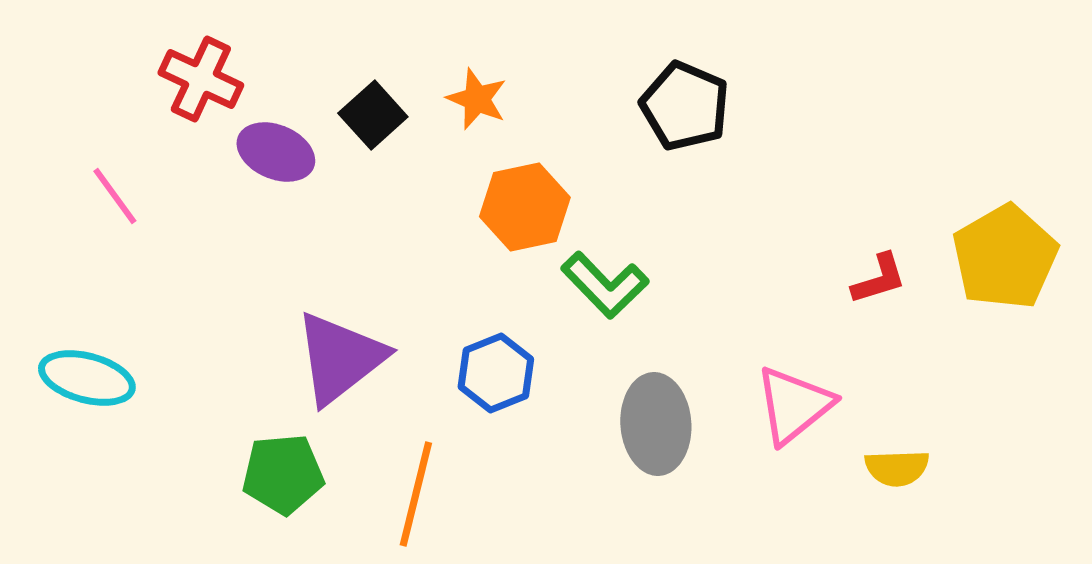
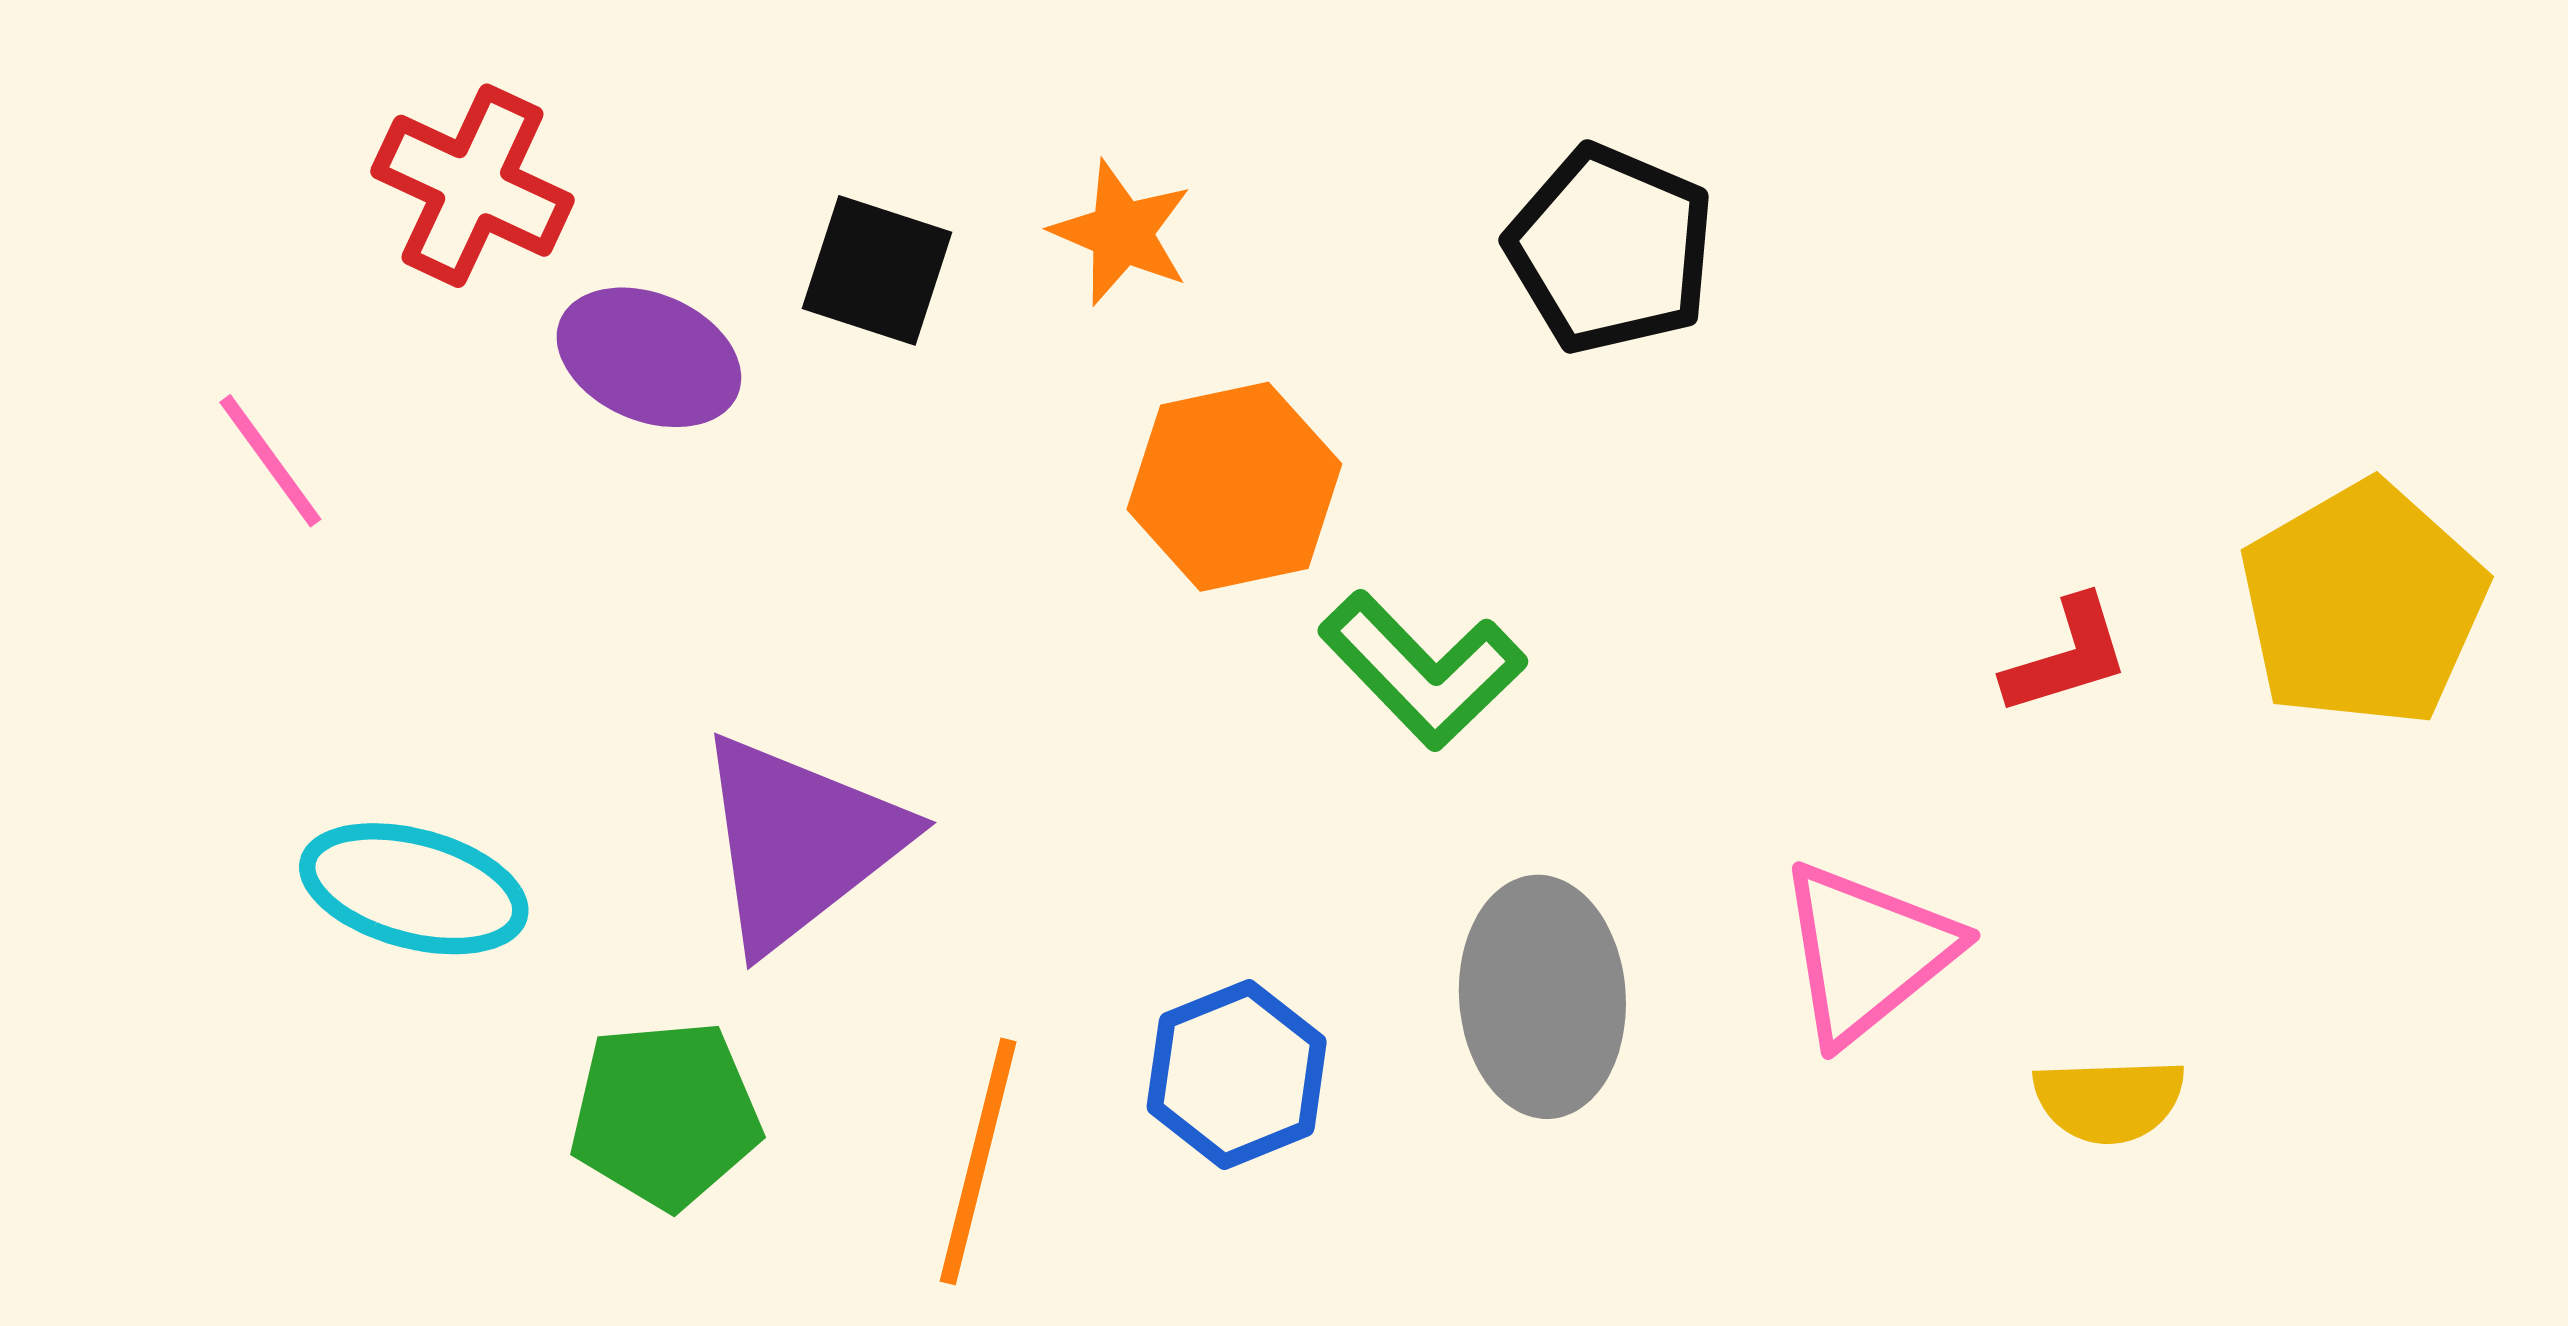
black square: (373, 115) -> (877, 270), turned -30
blue hexagon: (496, 373) -> (1237, 1074), moved
cyan ellipse: (87, 378) -> (414, 889), moved

